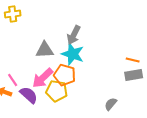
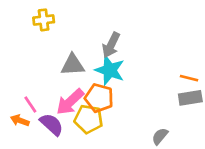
yellow cross: (13, 14) -> (44, 20), moved

